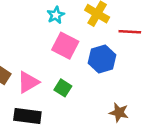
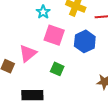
pink triangle: (28, 82) -> (28, 53), moved

